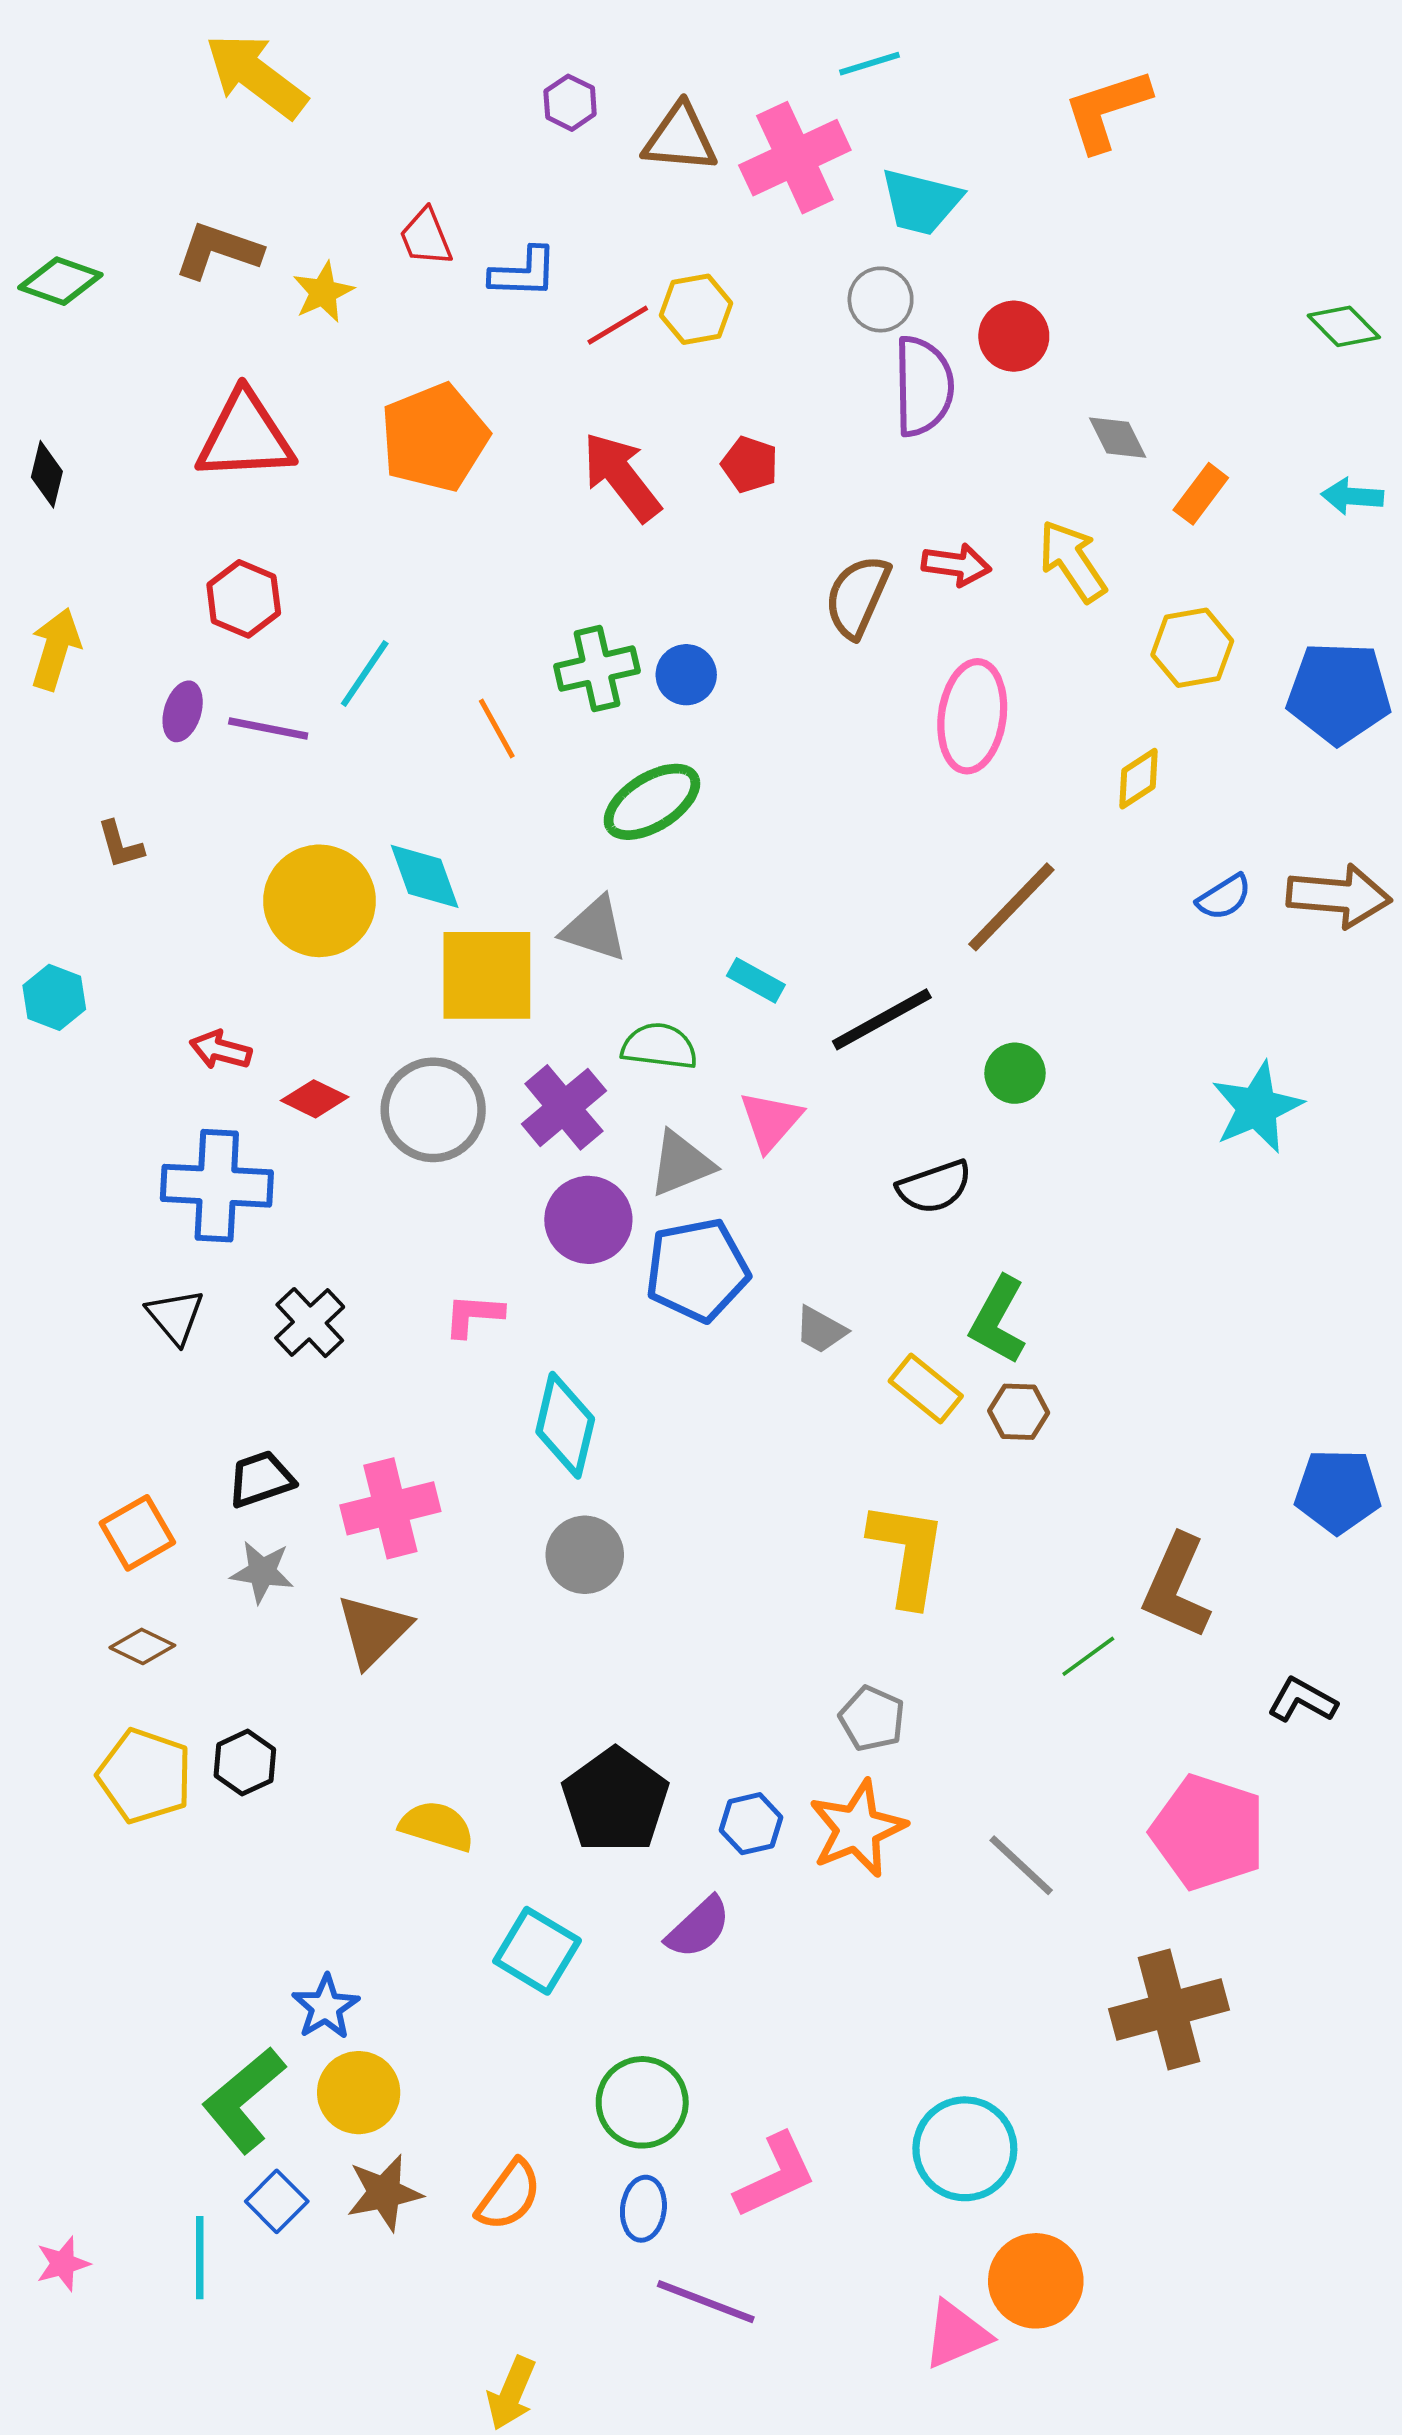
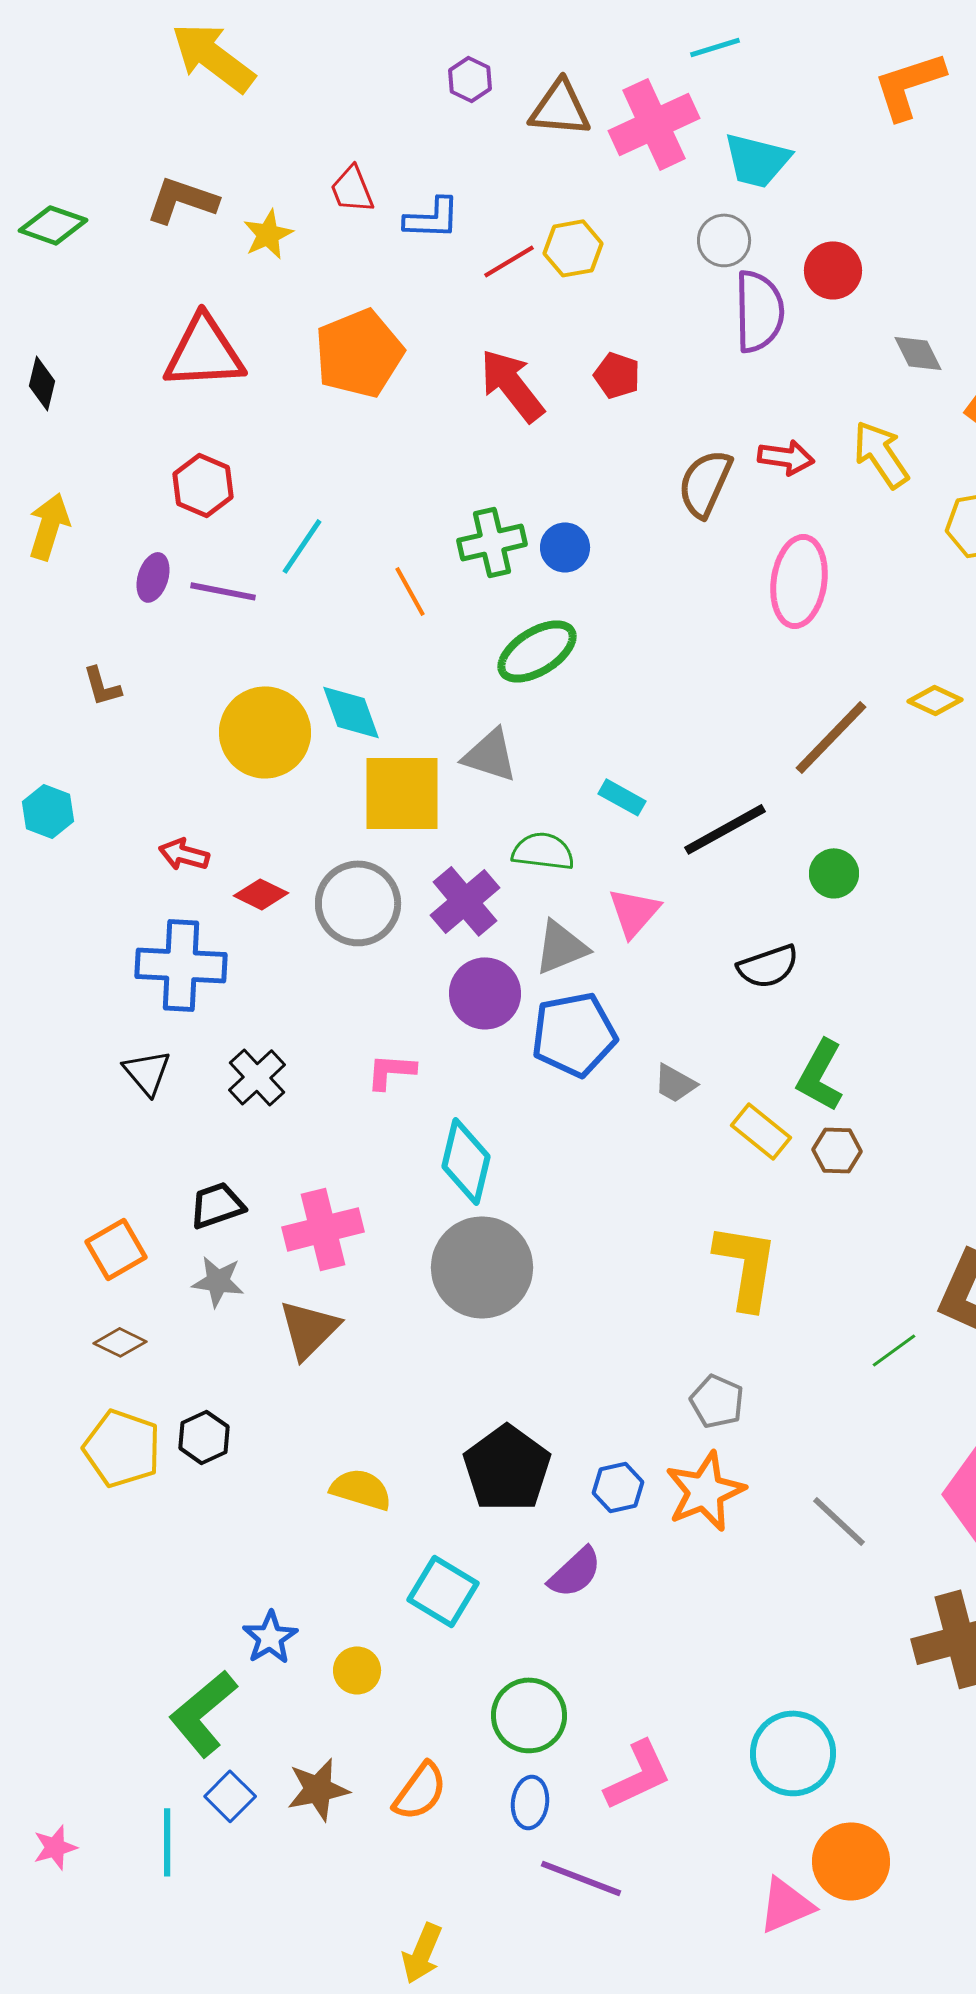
yellow diamond: (1138, 779) -> (935, 700), moved, turned 58
gray circle: (585, 1555) -> (482, 1267), size x1.6
yellow circle: (359, 2093) -> (357, 1670), moved, size x0.7

